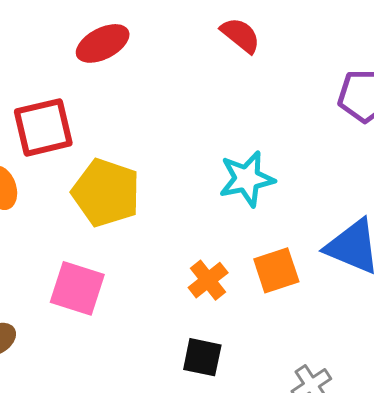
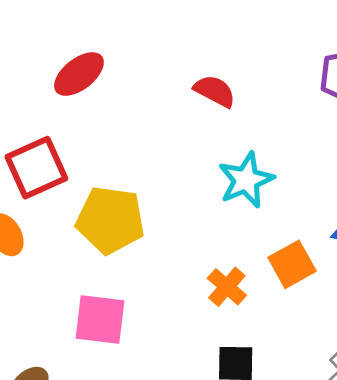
red semicircle: (240, 35) -> (215, 91), moved

